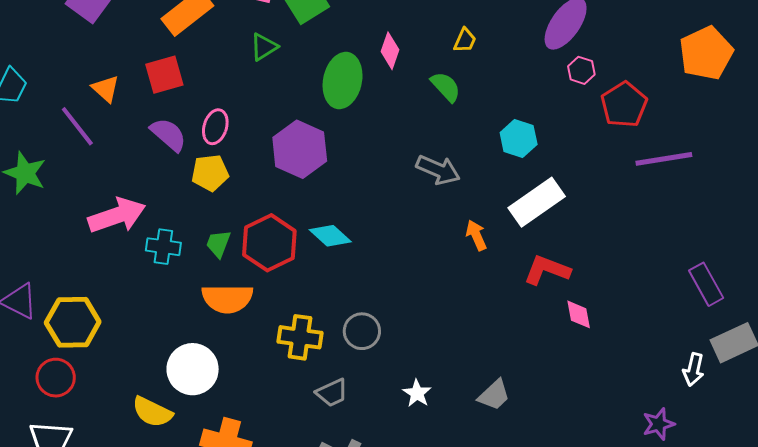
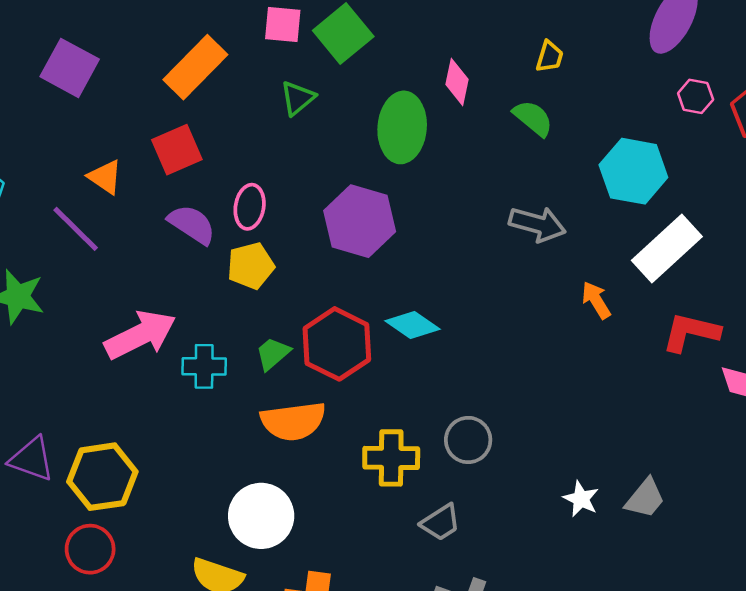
pink hexagon: (581, 70) -> (696, 96), moved
cyan hexagon: (519, 138) -> (633, 171), size x1.4
green trapezoid: (218, 244) -> (273, 354), turned 36
white star: (417, 393) -> (581, 499), moved

